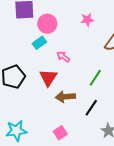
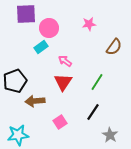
red triangle: (48, 78) -> (63, 82), moved
brown arrow: (65, 97) -> (35, 101), moved
pink square: (60, 133) -> (60, 122), moved

